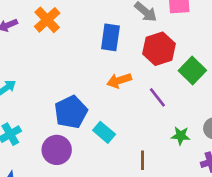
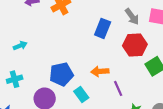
orange arrow: (119, 81) -> (100, 71), moved
purple line: (157, 97) -> (118, 88), moved

